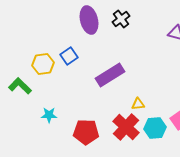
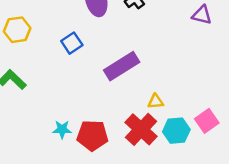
yellow hexagon: (43, 64) -> (17, 30), moved
cyan star: (49, 115) -> (62, 129), moved

